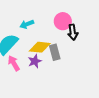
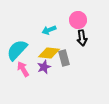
pink circle: (63, 21) -> (78, 20), moved
cyan arrow: (27, 24) -> (49, 30), moved

